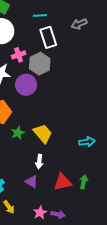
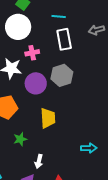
gray hexagon: (40, 64) -> (62, 75), moved
green star: (18, 133) -> (20, 139), moved
yellow trapezoid: (43, 133) -> (48, 118), moved, turned 30

